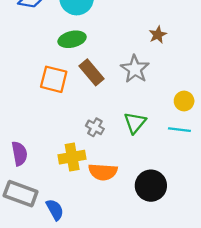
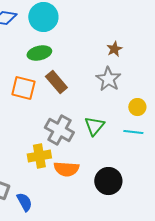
gray star: (135, 69) -> (108, 79), moved
gray cross: (95, 127) -> (59, 130), size x1.8

